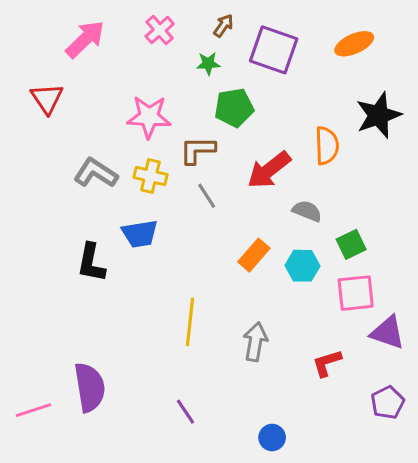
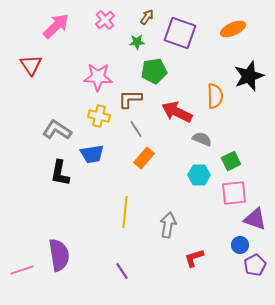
red arrow: (269, 170) -> (177, 112), turned 64
gray L-shape: (96, 173) -> (57, 130), moved
orange rectangle: (254, 255) -> (144, 158), moved
red L-shape: (327, 363) -> (194, 258), moved
blue circle: (272, 437) -> (240, 245), moved

